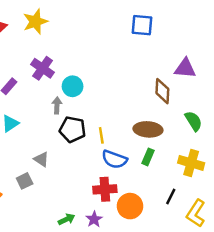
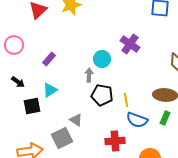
purple cross: (43, 68) -> (130, 44), moved
gray square: (25, 181) -> (62, 138), size x1.5
red cross: (105, 189) -> (115, 141), moved

